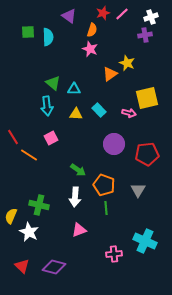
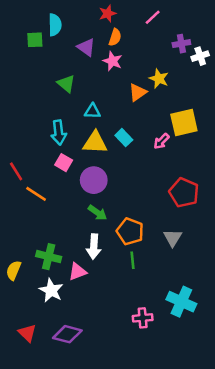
red star: (103, 13) -> (108, 13), moved
purple triangle: (69, 16) -> (86, 47), moved
white cross: (151, 17) -> (200, 56), moved
cyan semicircle: (48, 37) -> (55, 25), moved
green triangle: (53, 83) -> (66, 84), moved
pink arrow: (129, 113) -> (161, 141), turned 120
yellow triangle: (76, 114) -> (95, 143), size x1.5
pink square: (51, 138) -> (64, 163), moved, turned -32
purple circle: (114, 144) -> (94, 180), moved
red pentagon: (147, 154) -> (184, 193), turned 30
pink triangle: (79, 230) -> (77, 272), moved
white star: (29, 232) -> (51, 290), moved

